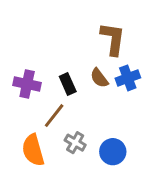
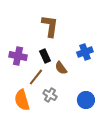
brown L-shape: (113, 39) -> (50, 26), moved
brown semicircle: (99, 78) -> (61, 68), moved
blue circle: (113, 152) -> (86, 100), moved

